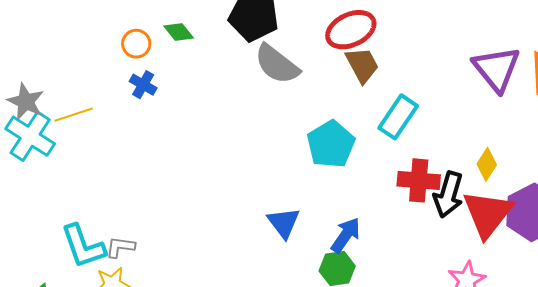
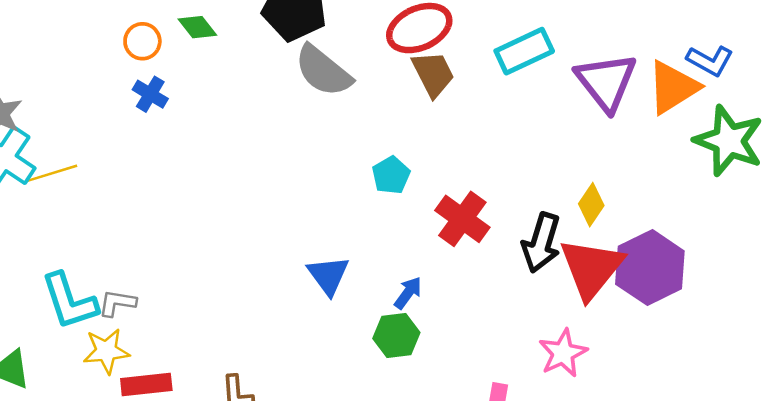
yellow line: (74, 115) -> (52, 173), moved
cyan rectangle: (398, 117) -> (524, 51), moved, turned 30
cyan pentagon: (331, 144) -> (391, 175), size x0.6
red cross: (419, 180) -> (462, 219), moved, turned 30
blue arrow: (346, 235) -> (408, 293), size x0.7

